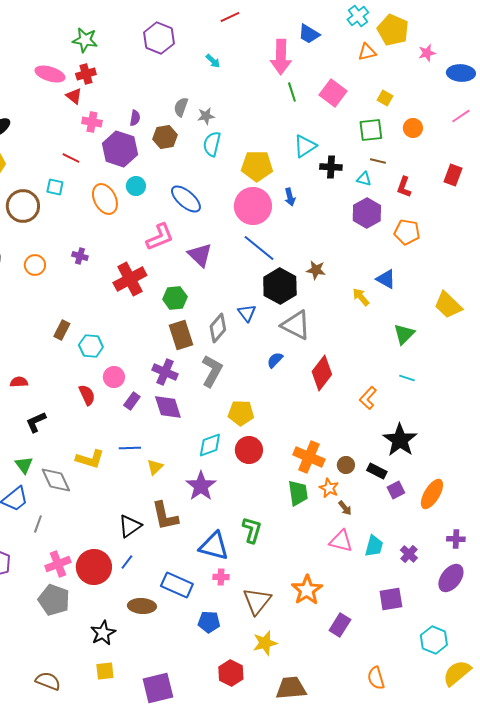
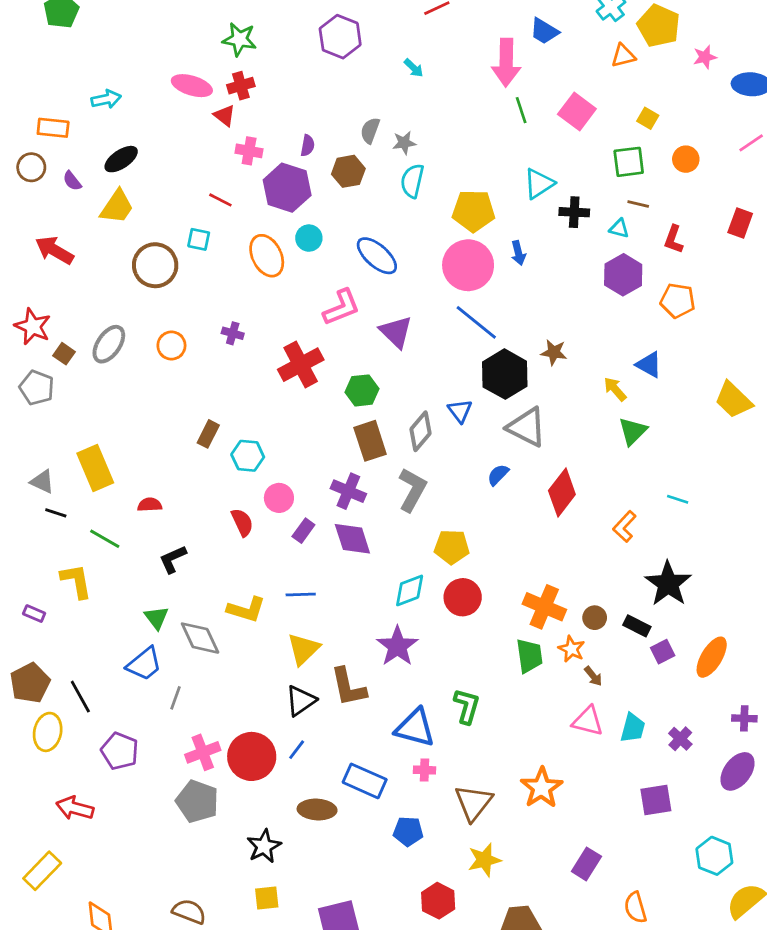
green triangle: (404, 334) -> (633, 431), moved
yellow triangle: (155, 467) -> (303, 649), moved, size x1.5
purple rectangle: (340, 625) -> (586, 864), moved

